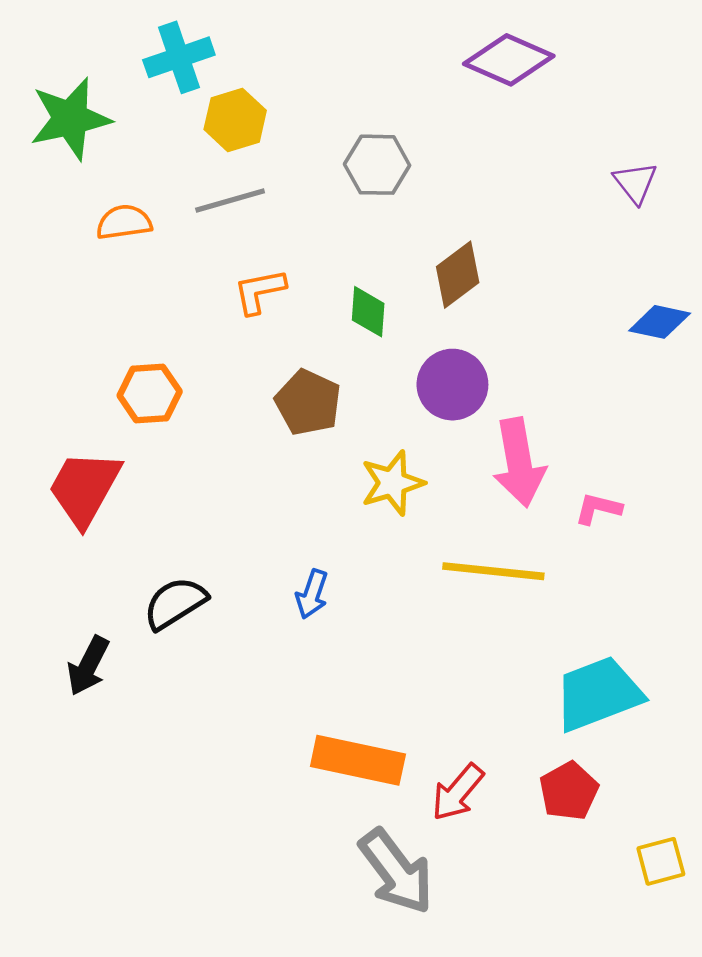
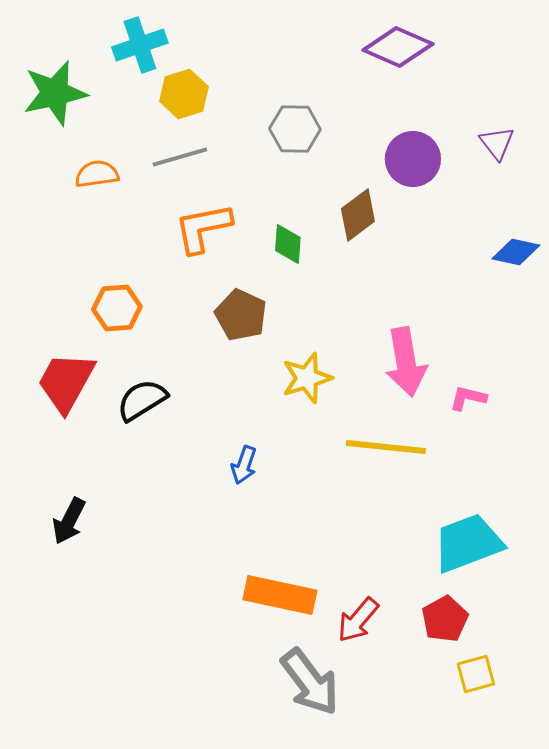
orange L-shape: (259, 291) -> (203, 228), size x1.4
purple circle: (452, 385) -> (413, 159), moved
black semicircle: (175, 603) -> (142, 400), moved
yellow square: (661, 861) -> (476, 674), moved

